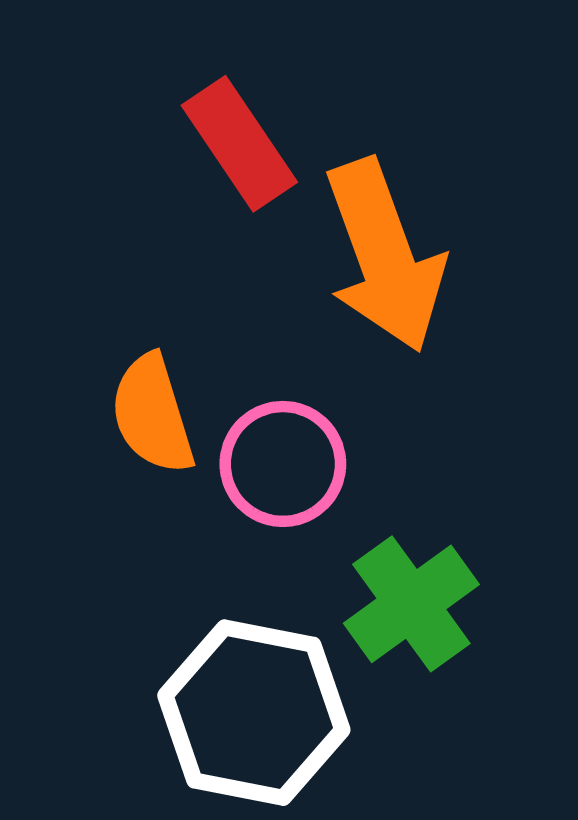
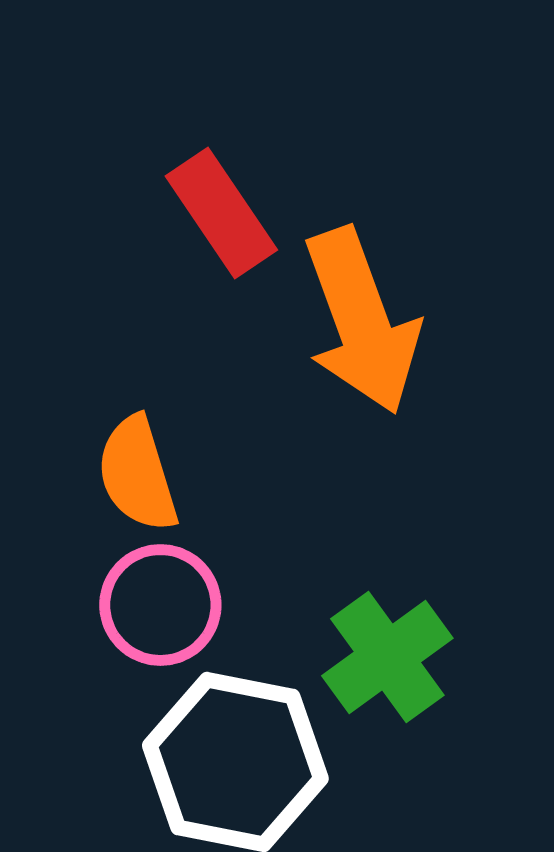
pink circle: (283, 464) -> (160, 605), moved

